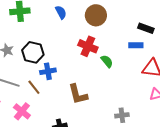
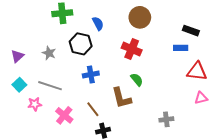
blue semicircle: (61, 12) -> (98, 23), moved
black hexagon: (33, 52) -> (81, 44), moved
green semicircle: (107, 61) -> (137, 80), moved
brown line: (34, 87) -> (93, 109), moved

